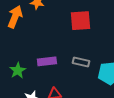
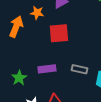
red square: (80, 21) -> (59, 33), moved

